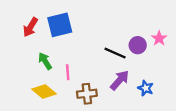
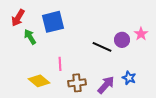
red arrow: (30, 27) -> (18, 18), moved
green arrow: (45, 61) -> (30, 37), moved
purple arrow: (120, 80) -> (106, 85), moved

